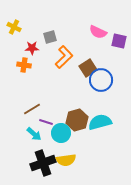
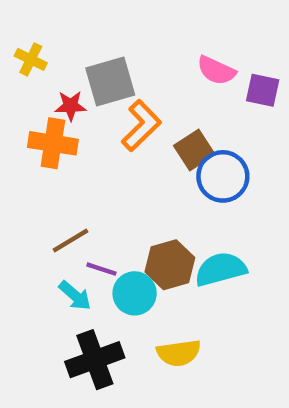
gray square: (50, 37) -> (110, 81), size x1.6
orange cross: (24, 65) -> (53, 143), size x1.5
yellow semicircle: (66, 160) -> (179, 353), moved

